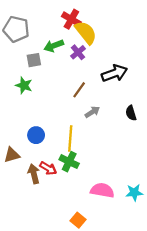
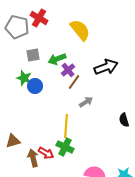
red cross: (71, 19) -> (39, 18), moved
green arrow: (54, 46) -> (57, 59), moved
purple cross: (78, 52) -> (68, 70), moved
black semicircle: (131, 113) -> (124, 120), moved
blue circle: (36, 135) -> (35, 86), moved

